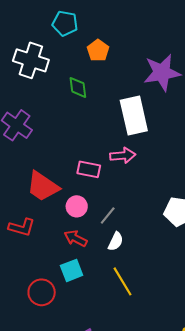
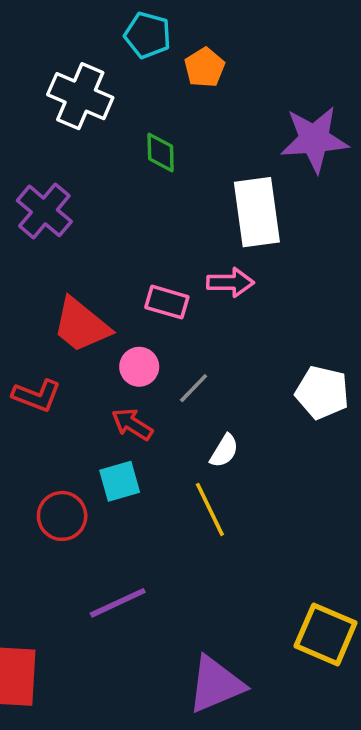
orange pentagon: (98, 50) -> (205, 68), moved
white semicircle: (116, 241) -> (224, 451), moved

